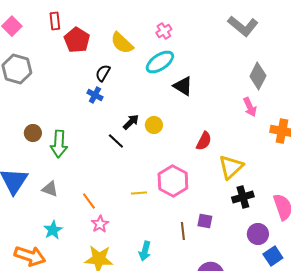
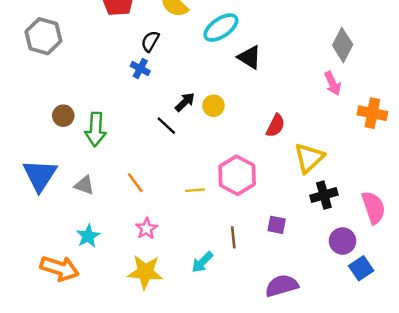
orange line: (89, 201) -> (135, 183), moved
brown line: (183, 231) -> (233, 237), moved
cyan arrow: (145, 251) -> (202, 262), turned 30

